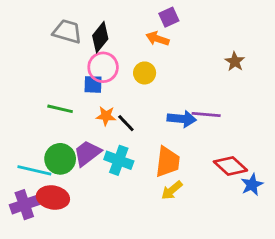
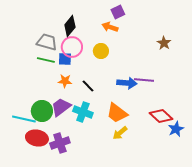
gray trapezoid: (67, 31) -> (47, 42), moved
green line: (60, 109) -> (46, 60), moved
orange star: (106, 116) -> (65, 81), moved
orange trapezoid: (167, 162) -> (117, 113), turned 120
purple cross: (24, 205) -> (60, 143), moved

